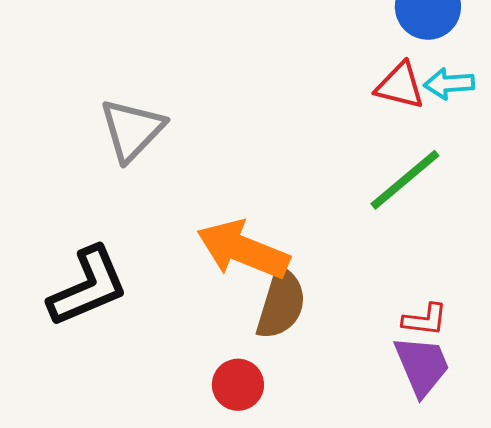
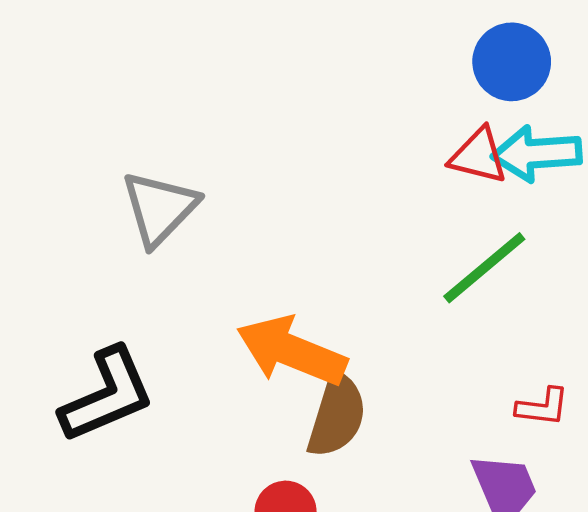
cyan arrow: (449, 84) -> (537, 154), size x1.5
red L-shape: (425, 320) -> (543, 407), moved

